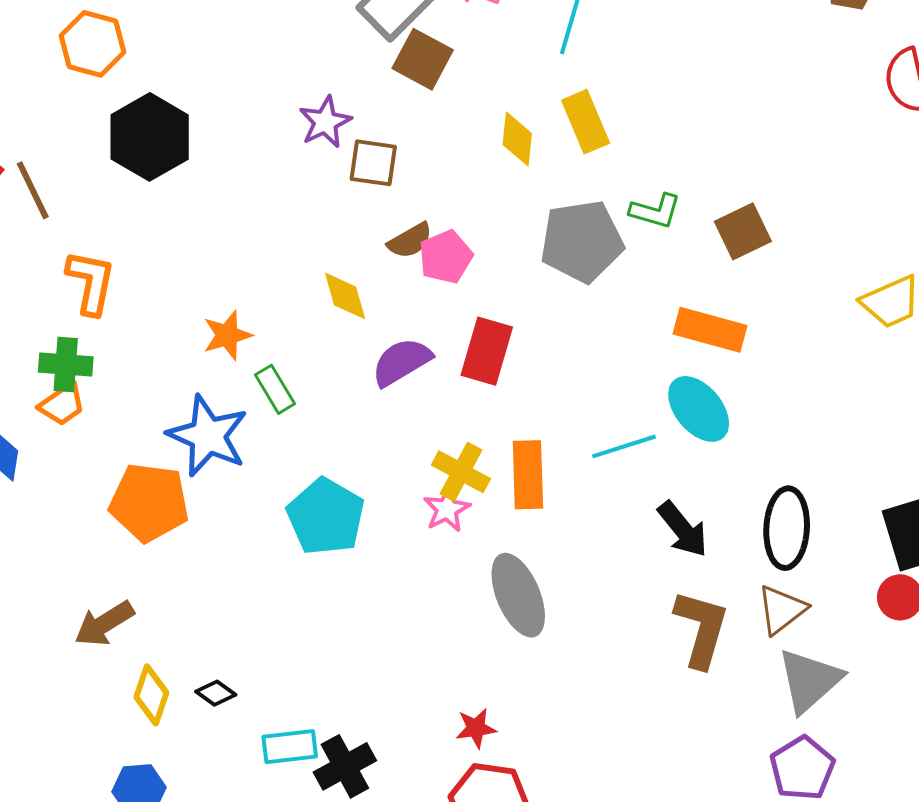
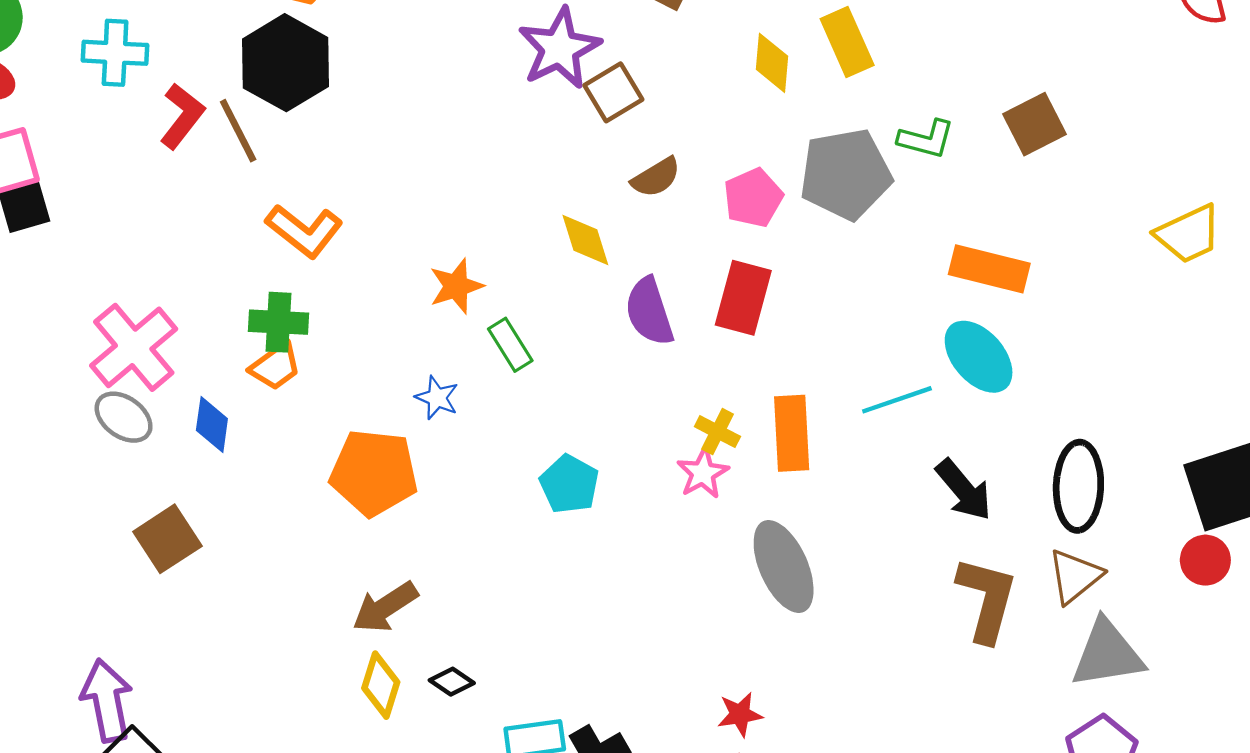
purple star: (325, 122) -> (559, 48), size x1.4
black hexagon: (150, 137) -> (285, 63), moved
brown square: (373, 163) -> (613, 92), turned -38
brown square: (743, 231) -> (1035, 124), moved
pink pentagon: (446, 257) -> (753, 198), moved
orange L-shape: (91, 282) -> (304, 231), turned 118
purple semicircle: (401, 362) -> (649, 312), turned -76
blue star: (208, 436) -> (437, 398), size x0.5
yellow cross: (461, 472) -> (717, 432), size x0.7
cyan pentagon: (326, 517) -> (569, 484), size x0.7
brown arrow: (104, 624) -> (385, 607), moved
gray triangle: (809, 680) -> (1107, 654), turned 34

